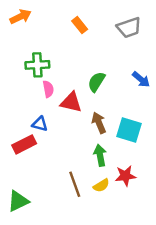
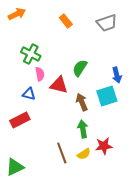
green cross: (37, 65) -> (31, 54), turned 30
blue arrow: (141, 79) -> (117, 75), moved, turned 35
blue triangle: (40, 124) -> (29, 94), moved
cyan square: (129, 130) -> (107, 96), moved, turned -35

